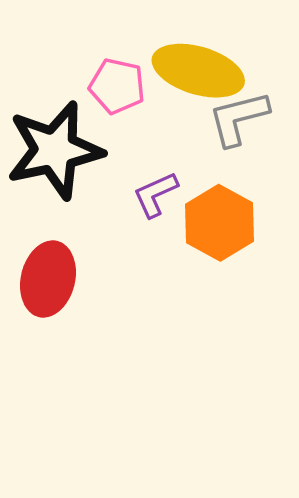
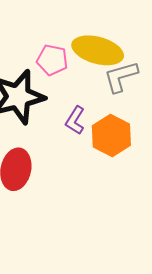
purple L-shape: (155, 194) -> (75, 120), turned -32

